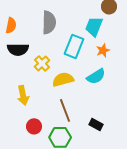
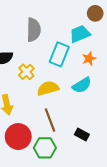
cyan trapezoid: (94, 26) -> (80, 34), turned 45
red circle: (34, 126) -> (18, 137), size x1.6

